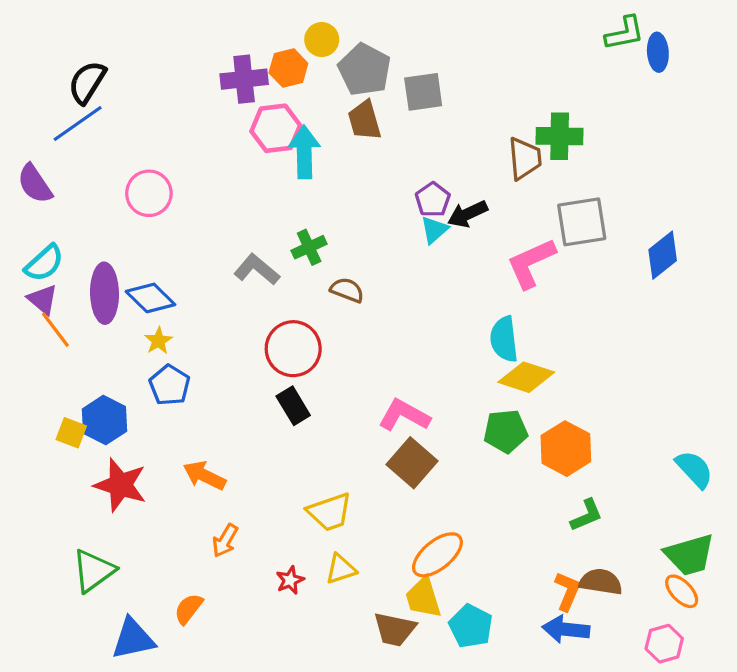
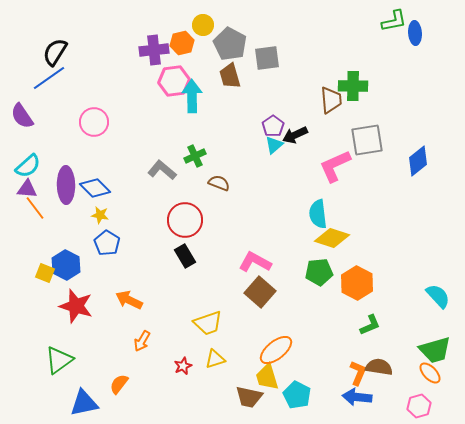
purple triangle: (43, 300) -> (27, 189), turned -35
yellow star: (158, 341) -> (100, 215), turned -30

